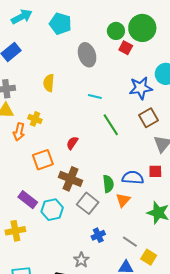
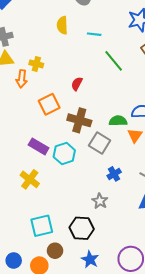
yellow semicircle: (49, 83) -> (62, 25), moved
green semicircle: (108, 184) -> (118, 121), turned -78
yellow cross: (15, 231) -> (30, 179), turned -36

